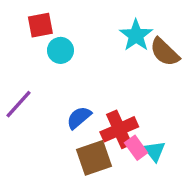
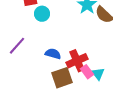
blue semicircle: (79, 118) -> (53, 54), turned 56

